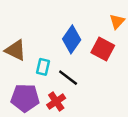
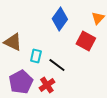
blue diamond: (72, 39) -> (60, 19), moved
purple pentagon: (25, 98) -> (21, 82), turned -30

